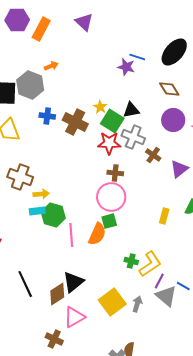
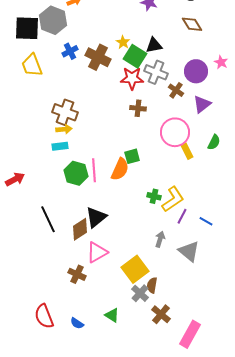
blue cross: (47, 116) -> (70, 51), turned -35
purple circle: (173, 120) -> (196, 71), moved
brown cross: (20, 177) -> (65, 112), moved
pink circle: (111, 197) -> (175, 132), moved
green hexagon: (53, 215) -> (76, 173), moved
yellow rectangle: (164, 216) -> (187, 151), turned -42
gray triangle: (166, 296) -> (189, 251), moved
yellow square: (112, 302) -> (135, 269), moved

